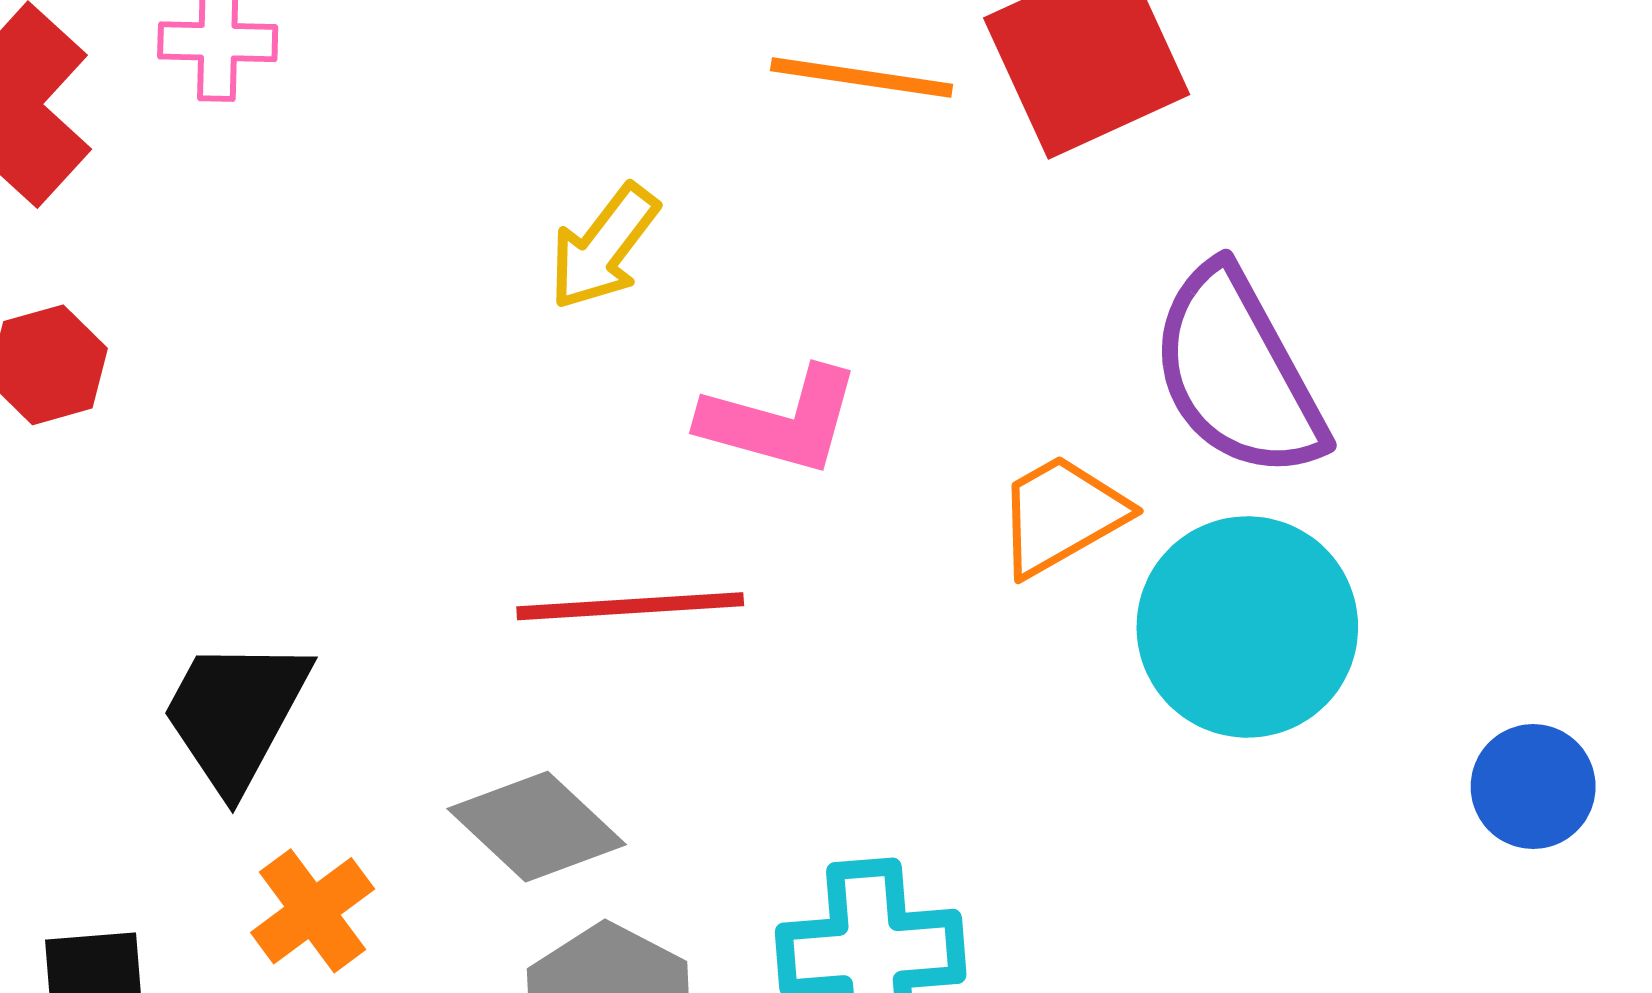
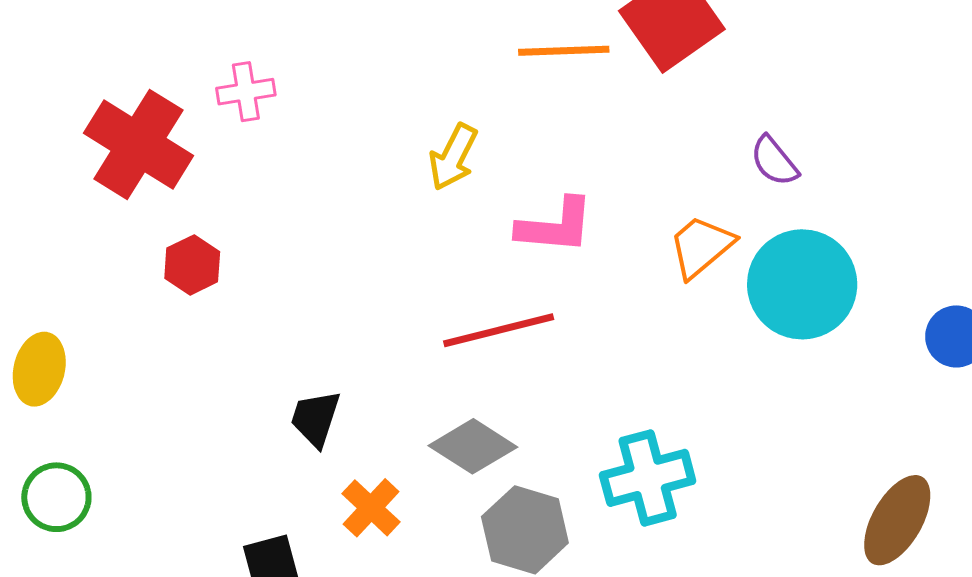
purple semicircle: (1237, 373) -> (774, 161), size x0.5
black trapezoid: (235, 714) -> (315, 419), size x0.7

